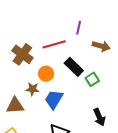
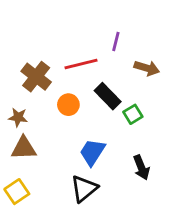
brown star: (32, 89) -> (18, 117), moved
blue trapezoid: (54, 99) -> (92, 152), moved

